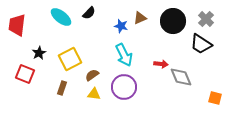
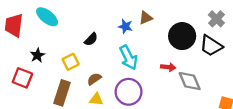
black semicircle: (89, 13) -> (91, 39), moved
cyan ellipse: (61, 17) -> (47, 17), moved
black circle: (173, 21) -> (182, 36), moved
yellow square: (70, 59) -> (71, 62), size x0.7
brown rectangle: (62, 88) -> (62, 93), size x1.6

